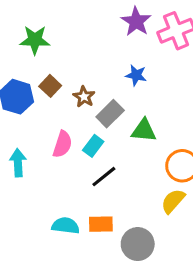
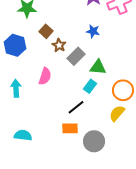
brown square: (50, 86) -> (46, 31), moved
cyan rectangle: (93, 146) -> (90, 86), moved
black line: (104, 177) -> (76, 107), moved
cyan semicircle: (66, 226) -> (23, 135), moved

